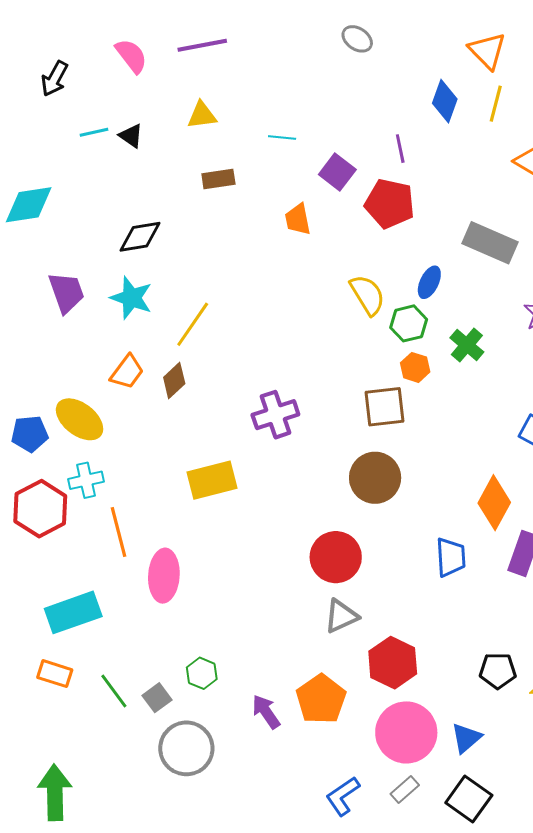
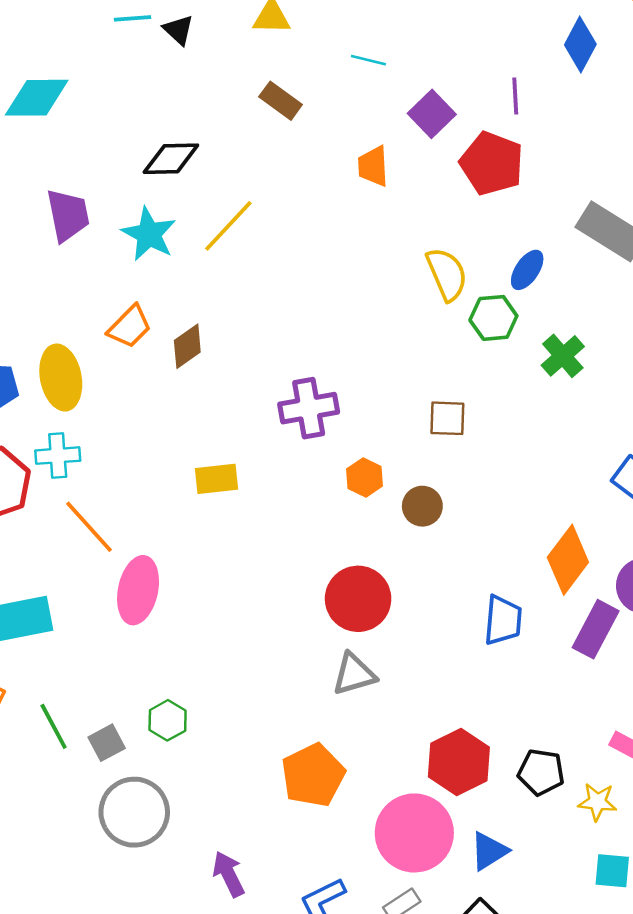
brown rectangle: (218, 179) -> (281, 101), turned 36
yellow line: (193, 324) -> (228, 226), moved
orange hexagon: (415, 367) -> (365, 478), moved
brown square: (384, 407) -> (447, 418), size x0.7
yellow ellipse: (80, 419) -> (61, 378), turned 33
brown circle: (375, 478) -> (422, 506), size x0.6
yellow rectangle: (212, 480) -> (216, 479), size x0.7
orange line: (118, 532) -> (89, 527), turned -36
red hexagon: (393, 663) -> (459, 762), moved
purple arrow: (266, 712) -> (229, 874), moved

